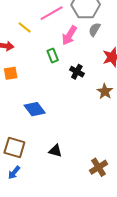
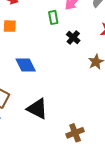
black triangle: (55, 151) -> (37, 109), size x1.6

